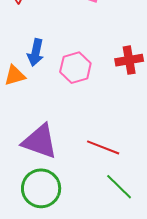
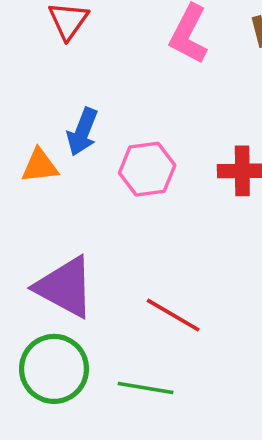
green line: (119, 187) -> (146, 388), moved, turned -44

